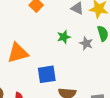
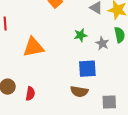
blue square: (47, 74) -> (87, 69), moved

